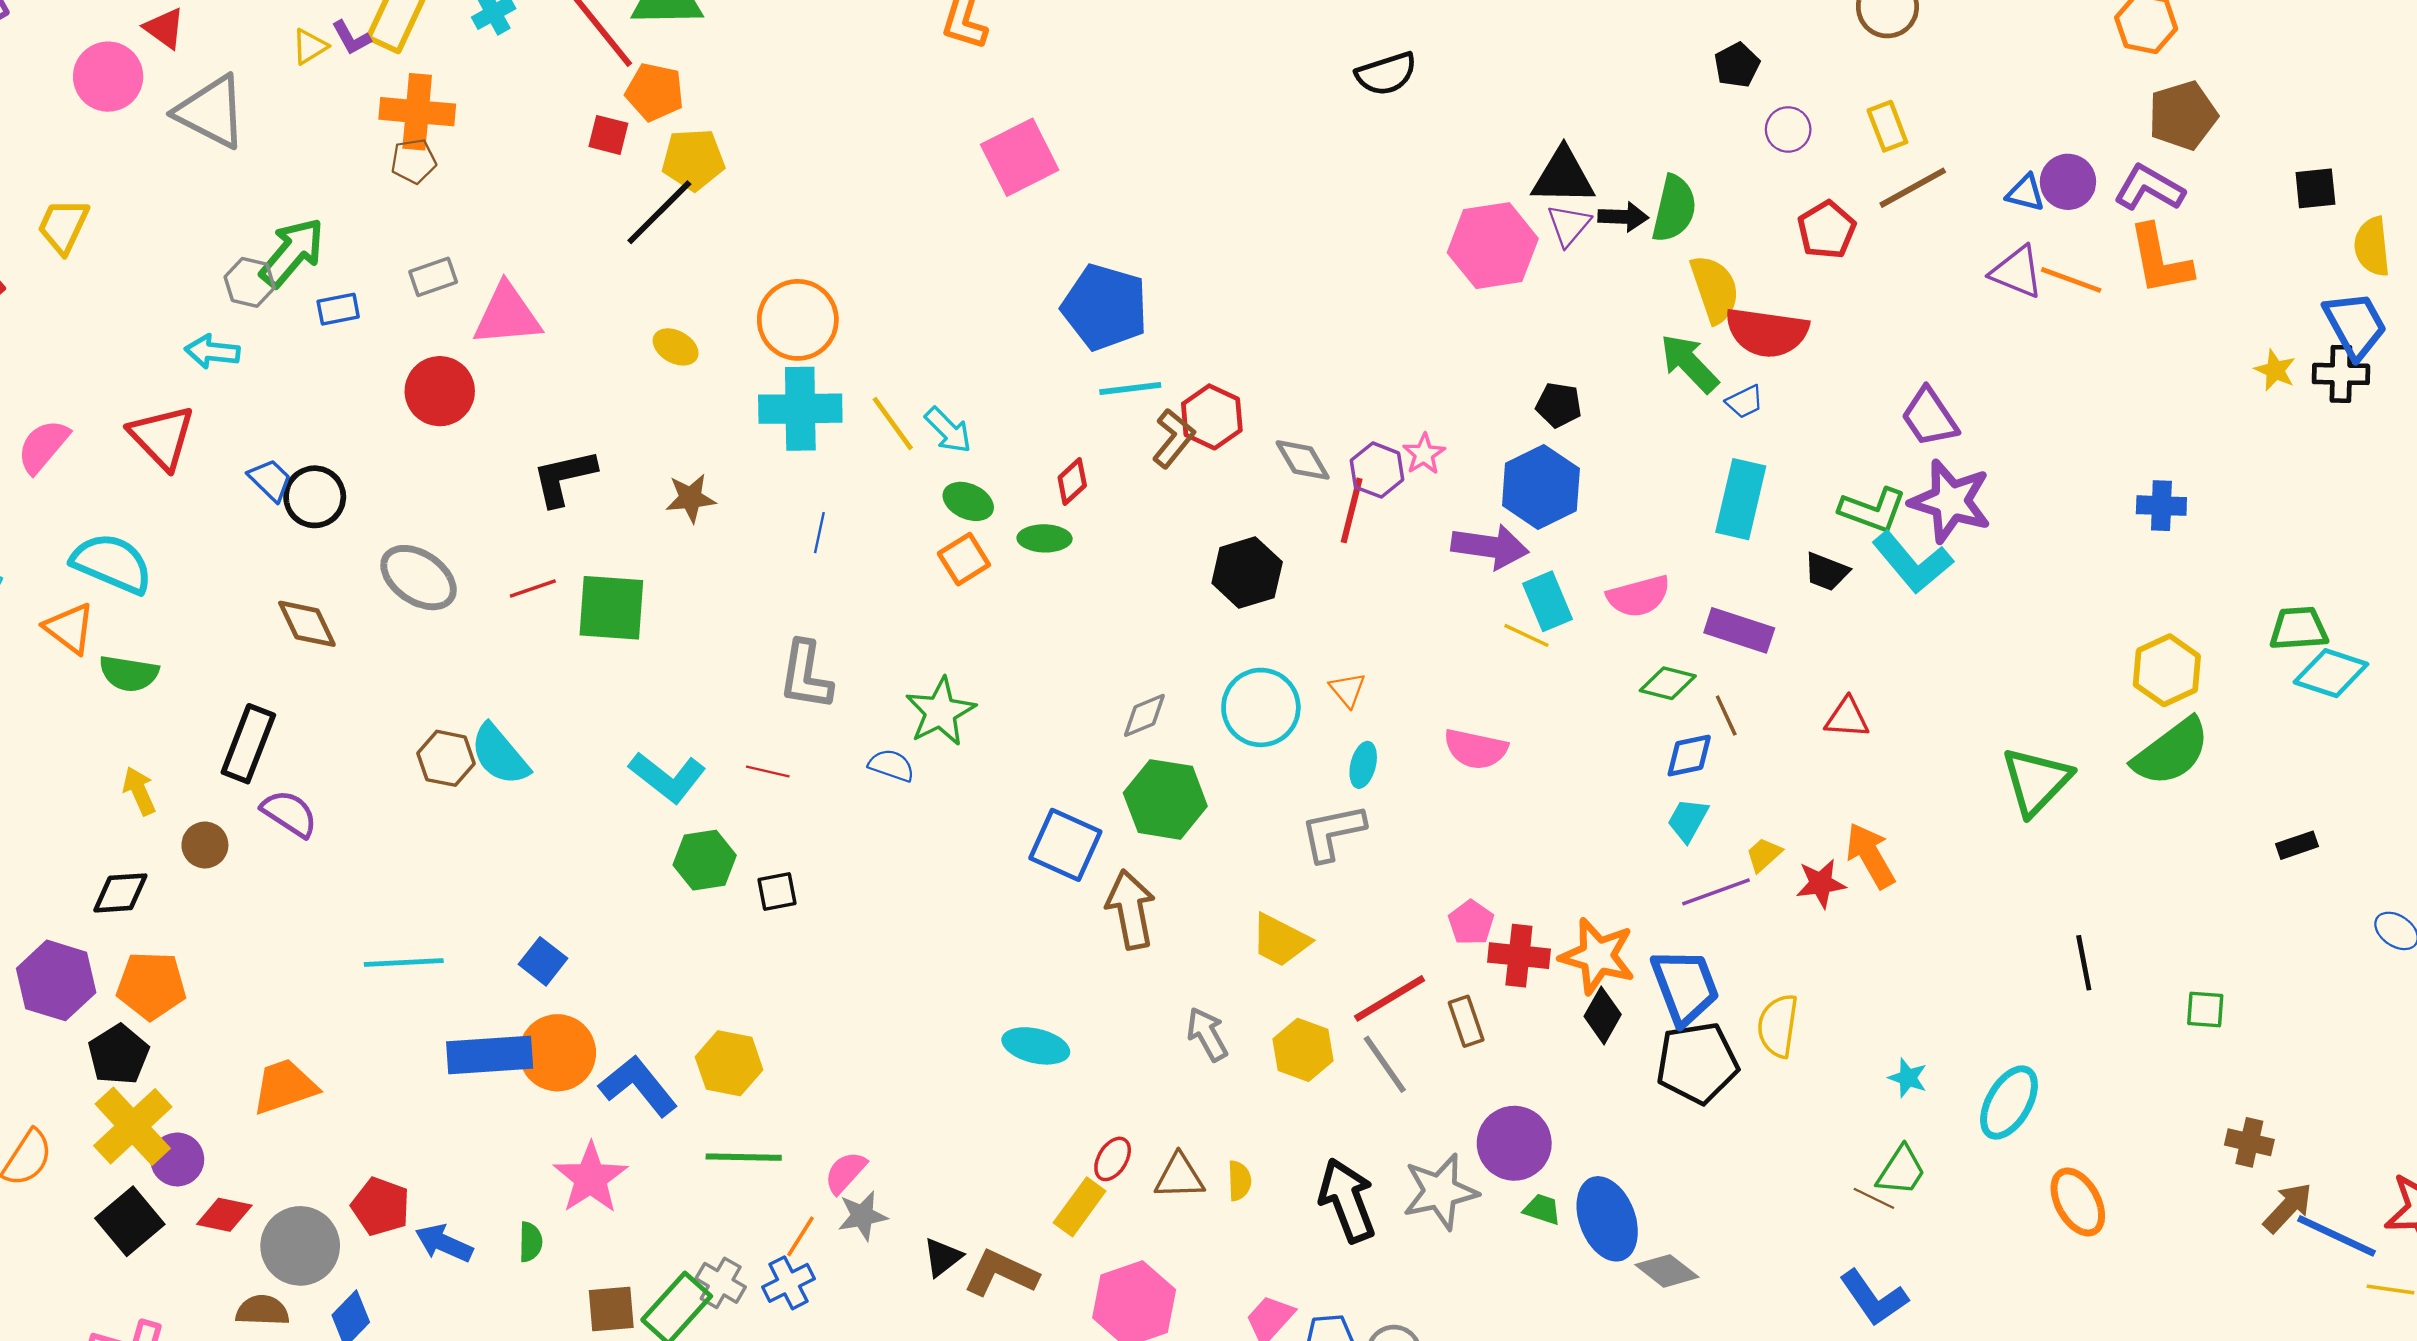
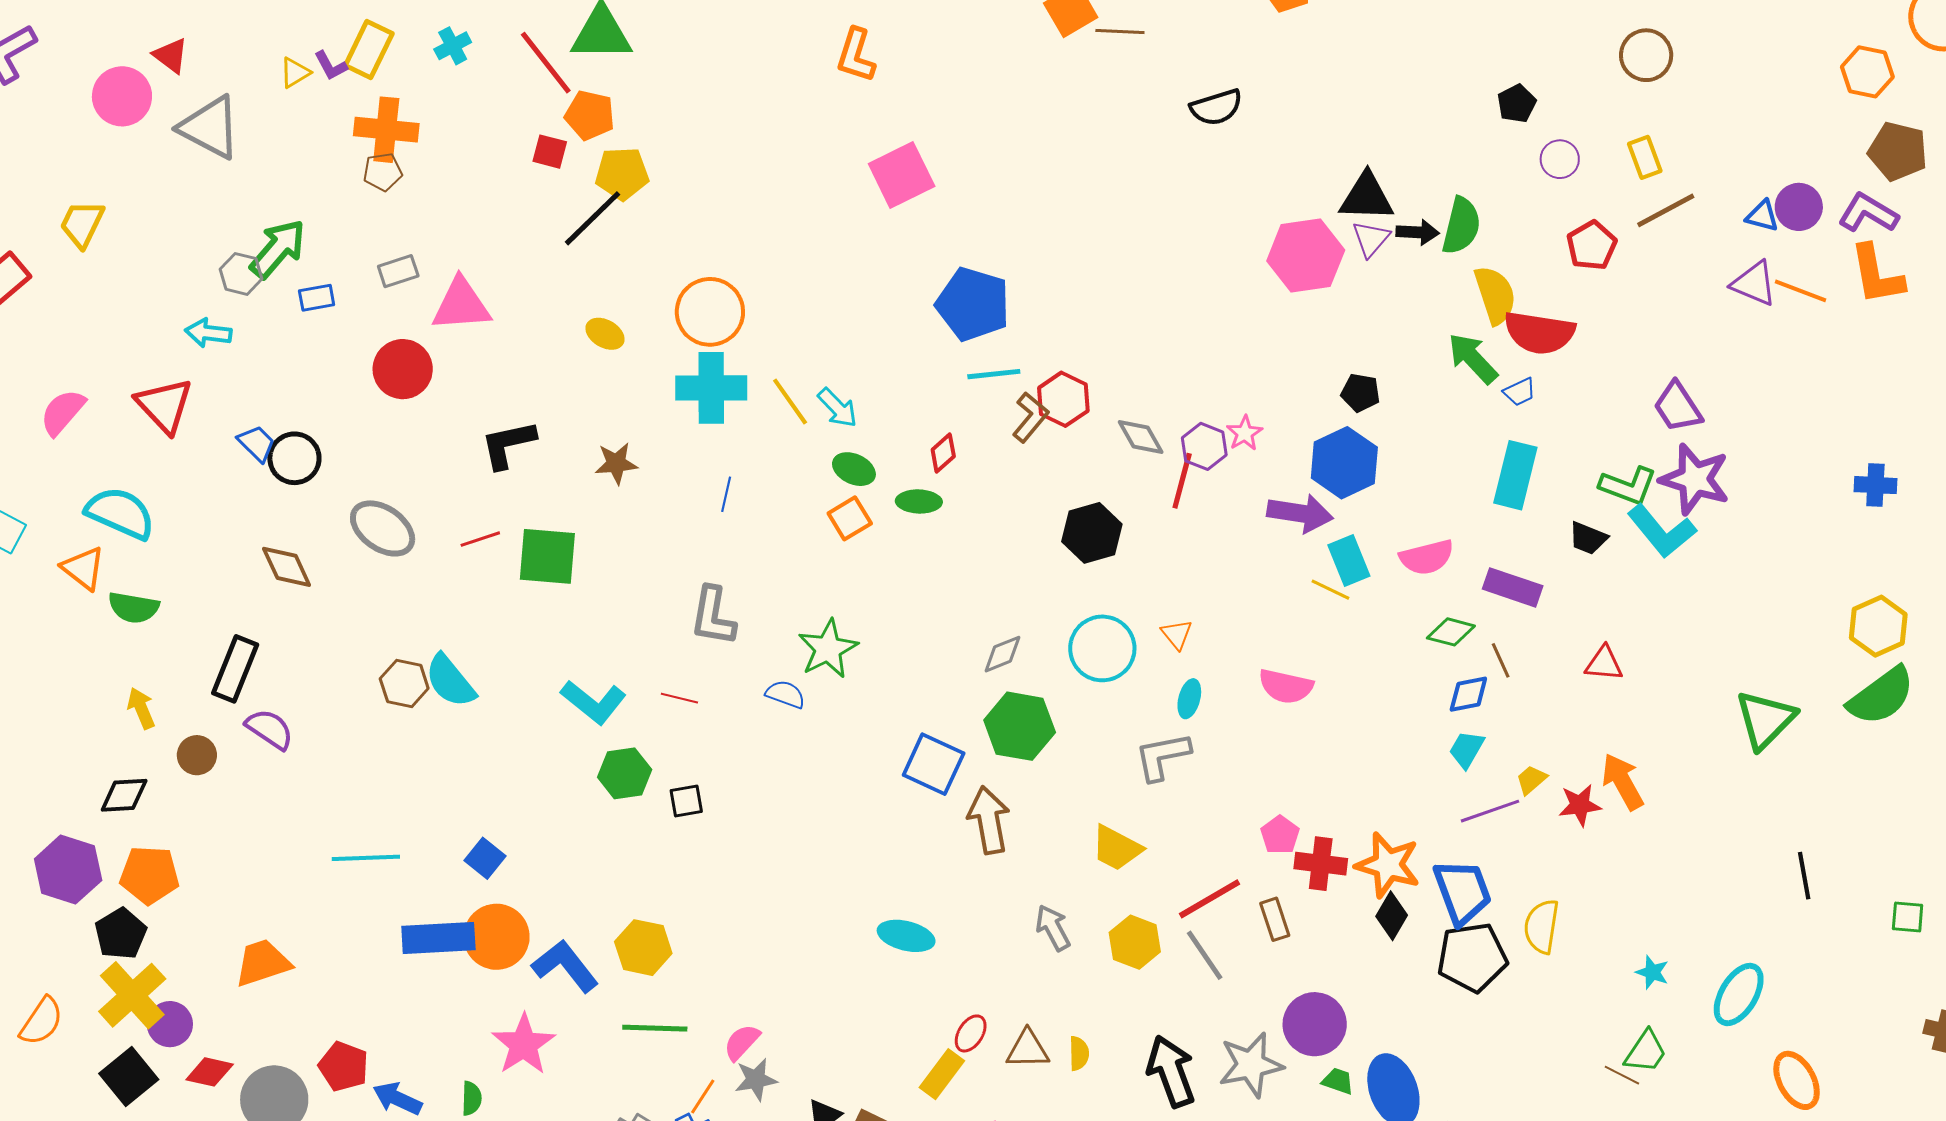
brown pentagon: (2183, 115) -> (1898, 151), turned 30

